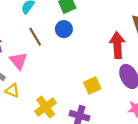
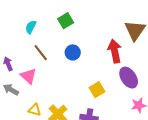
blue circle: (64, 29) -> (73, 52), moved
yellow triangle: (12, 91) -> (35, 110), moved

